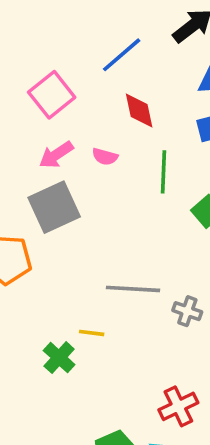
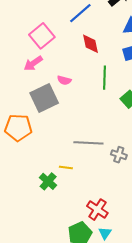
pink arrow: (56, 155) -> (33, 63), moved
pink semicircle: (105, 157) -> (64, 80), moved
red cross: (178, 406) -> (97, 210), moved, turned -30

